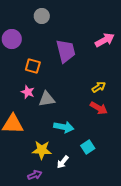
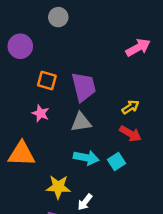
purple trapezoid: (66, 51) -> (84, 87), moved
gray triangle: (47, 99) -> (81, 122), moved
cyan square: (88, 147) -> (117, 162), moved

